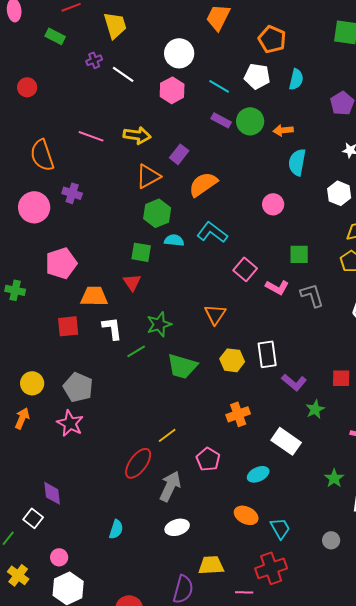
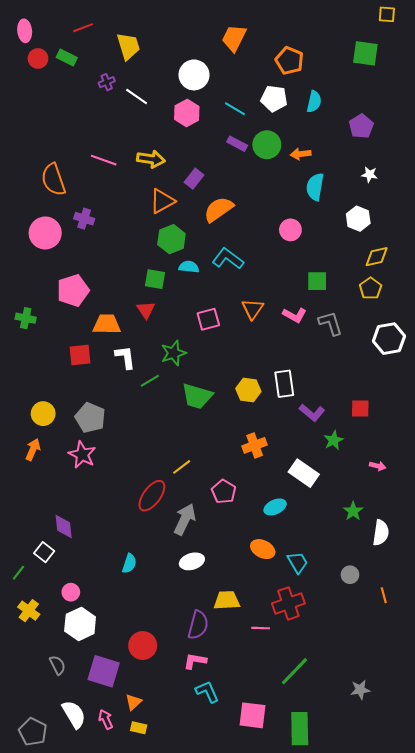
red circle: (27, 87) -> (38, 59), moved
pink square: (245, 269) -> (208, 319), moved, turned 35
orange triangle: (215, 314) -> (252, 309), moved

